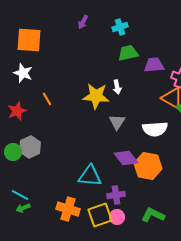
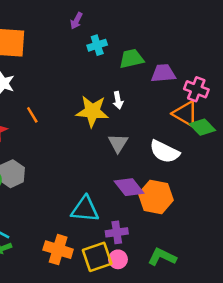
cyan cross: (120, 27) -> (97, 45), moved
white semicircle: (155, 129) -> (164, 152), turned 30

